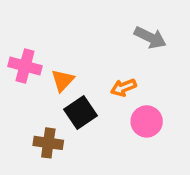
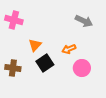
pink cross: (25, 66) -> (14, 20), moved
brown cross: (48, 143) -> (13, 68), moved

